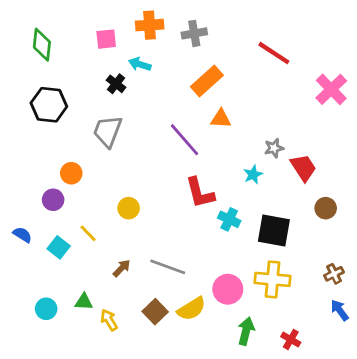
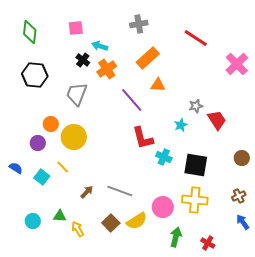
orange cross: (150, 25) -> (107, 69), moved, turned -30
yellow circle: (129, 208) -> (74, 137), moved, size x1.6
brown circle: (326, 208) -> (242, 158), moved

